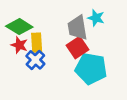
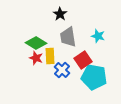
gray trapezoid: (77, 28) -> (68, 37), moved
blue cross: (35, 60) -> (62, 70), moved

